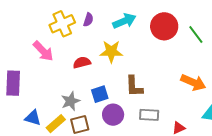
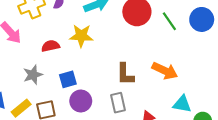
brown L-shape: (134, 86) -> (125, 74), moved
gray star: (71, 101) -> (33, 75), moved
gray rectangle: (149, 115) -> (118, 103), turned 72

